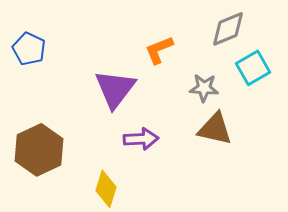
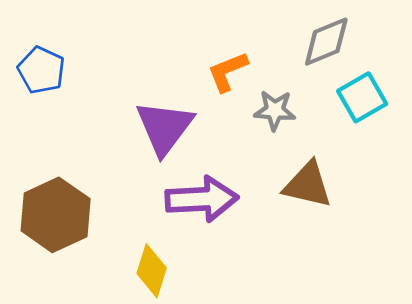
gray star: (204, 88) -> (275, 110), moved
purple arrow: (141, 139) -> (202, 199), size x1.4

